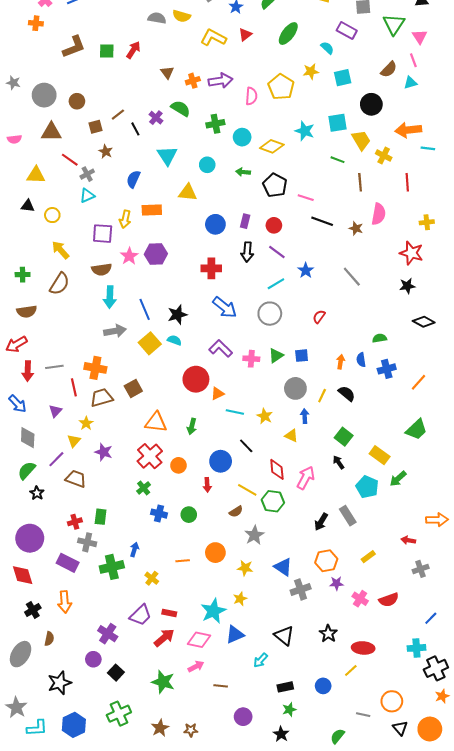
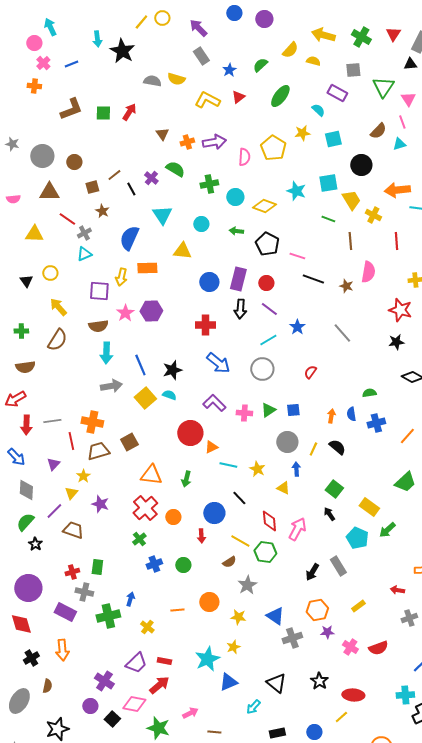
blue semicircle: (133, 179) -> (129, 238), size x1.4
black triangle: (28, 206) -> (26, 281), moved, turned 48
purple rectangle: (245, 221) -> (238, 279), size x1.6
blue cross: (159, 514) -> (154, 564), turned -35
pink diamond: (199, 640) -> (134, 704), moved

